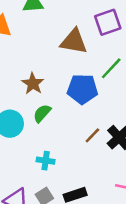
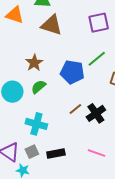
brown triangle: (74, 41) -> (52, 25), moved
cyan cross: (46, 161) -> (36, 124), size x1.5

